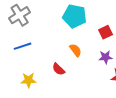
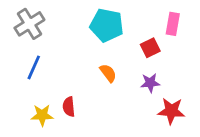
blue line: (23, 46) -> (34, 67), turned -48
red semicircle: (59, 69) -> (69, 107), moved, turned 40

